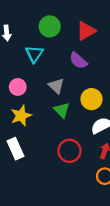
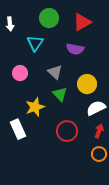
purple semicircle: (78, 61) -> (75, 49), turned -30
yellow star: (21, 116) -> (35, 107), moved

